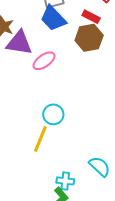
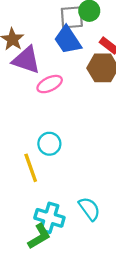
yellow line: (40, 139) -> (31, 168), turned -52
cyan cross: (65, 181) -> (49, 218), size x1.5

